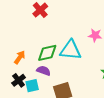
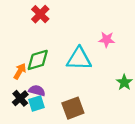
green diamond: (47, 53) -> (38, 60), moved
purple semicircle: (44, 71) -> (37, 91), moved

